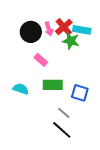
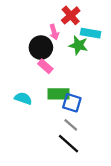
red cross: (64, 27) -> (71, 15), moved
black circle: (31, 32) -> (41, 48), moved
blue square: (80, 93) -> (72, 103), moved

